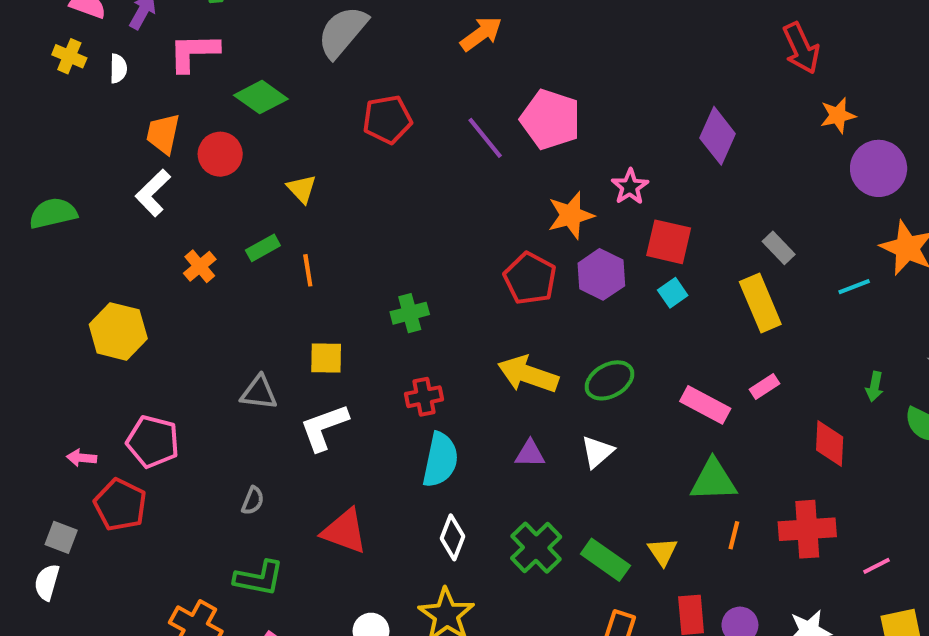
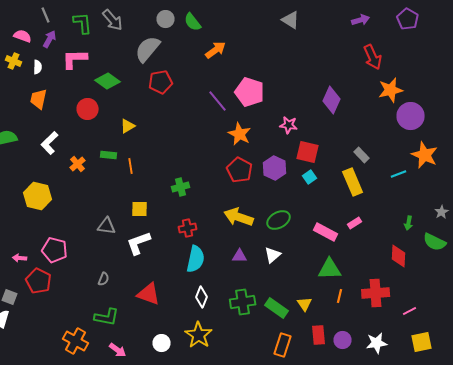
orange star: (838, 115) -> (391, 90), size x1.4
red pentagon: (387, 119) -> (161, 82), moved
orange trapezoid: (163, 134) -> (39, 99), moved
pink star: (630, 187) -> (289, 125), turned -30
yellow triangle: (302, 189) -> (128, 126), turned 42
white L-shape: (153, 193) -> (50, 143), moved
orange star: (571, 215) -> (240, 134), moved, turned -30
green rectangle: (263, 248) -> (109, 155), turned 35
red diamond: (830, 444) -> (399, 256), moved
green cross: (536, 548) -> (243, 302), turned 35

